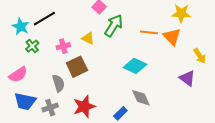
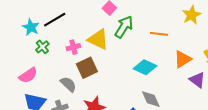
yellow star: (181, 13) -> (192, 15), turned -30
orange triangle: (172, 37) -> (183, 59), moved, turned 42
yellow triangle: (88, 38) -> (98, 39), size x1.6
gray semicircle: (58, 83) -> (68, 84), turned -30

